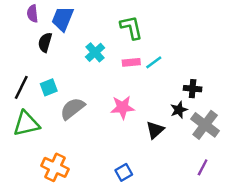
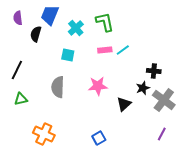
purple semicircle: (32, 14) -> (18, 18), moved
cyan cross: (95, 52) -> (76, 28), moved
cyan square: (49, 87) -> (68, 55), moved, turned 32
gray semicircle: (73, 109) -> (58, 87), turned -50
green triangle: (26, 124) -> (21, 99), size x0.6

